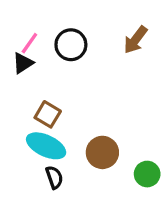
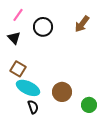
pink line: (29, 43) -> (18, 15), moved
black triangle: (23, 63) -> (14, 38), turned -40
brown square: (48, 114) -> (18, 69), moved

